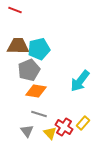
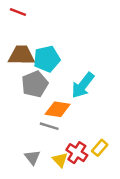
cyan arrow: (80, 81) -> (83, 85), moved
orange diamond: (36, 91) -> (58, 109), moved
gray line: (39, 114) -> (49, 126), moved

